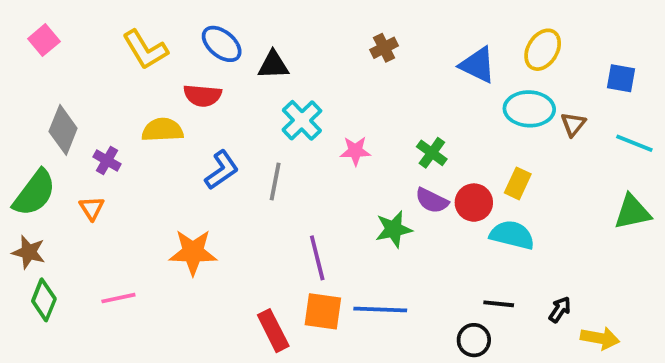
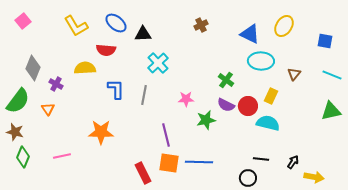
cyan ellipse: (529, 109) -> (261, 61), moved
brown triangle: (573, 124) -> (294, 74), moved
pink star: (355, 151) -> (186, 99), moved
blue L-shape: (222, 170) -> (116, 89), turned -55

